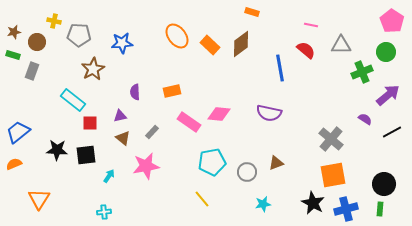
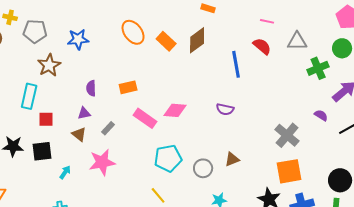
cyan rectangle: (73, 100) -> (29, 96), turned 65
purple semicircle: (269, 113) -> (225, 109), size x0.7
purple triangle: (120, 116) -> (84, 113), moved

